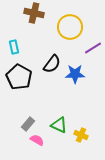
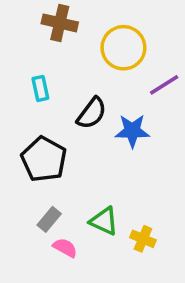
cyan rectangle: (14, 47) -> (40, 88), moved
black pentagon: (19, 77) -> (44, 159), moved

